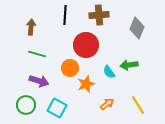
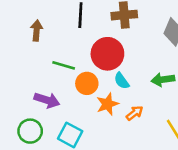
green line: (37, 54) -> (64, 65), moved
cyan semicircle: (109, 72) -> (122, 81), moved
orange arrow: (107, 104) -> (135, 113), moved

